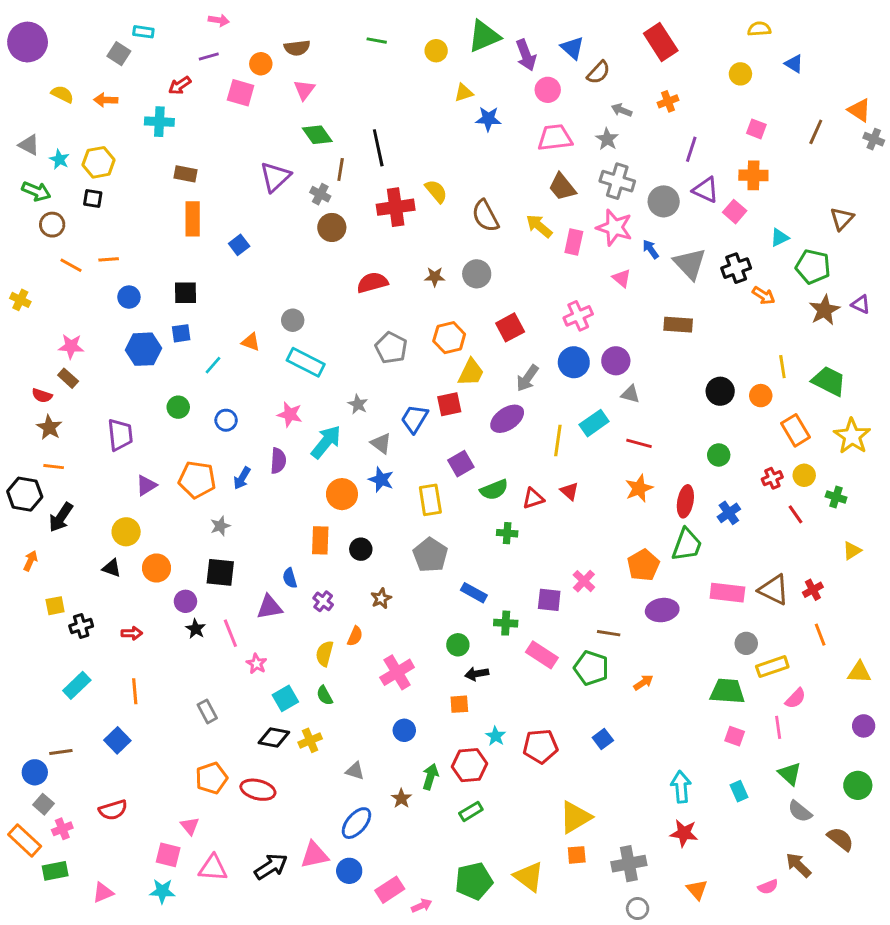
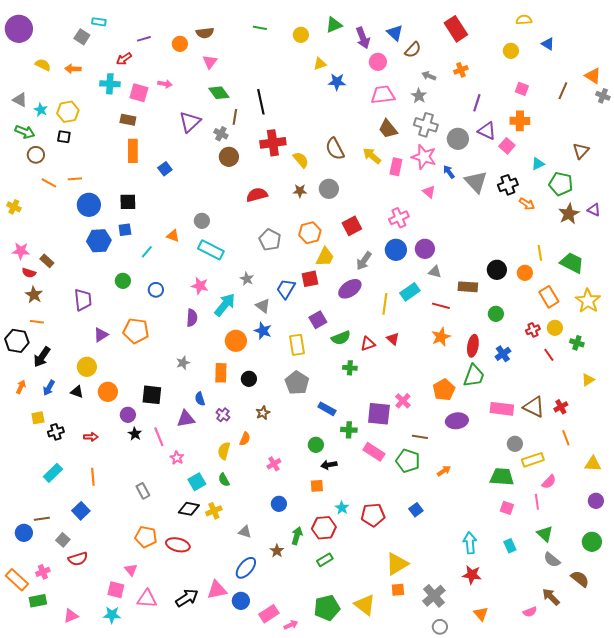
pink arrow: (219, 20) -> (165, 84), moved
green triangle: (484, 36) -> (334, 25), size x0.7
pink square: (241, 93) -> (139, 93), moved
yellow semicircle: (436, 191) -> (301, 160), moved
blue circle: (129, 297) -> (89, 205), size x1.5
brown rectangle: (678, 325) -> (468, 287), moved
pink star: (71, 346) -> (21, 251), moved
blue arrow: (242, 478) -> (49, 388), moved
gray star: (220, 526) -> (183, 363), moved
purple square: (549, 600) -> (379, 414), size x1.4
pink cross: (397, 672) -> (274, 464), size x0.6
orange pentagon: (212, 778) -> (146, 537), turned 30
gray square: (43, 804) -> (63, 540), moved
gray cross: (629, 864) -> (434, 596), turned -30

